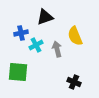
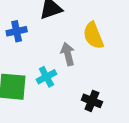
cyan cross: (36, 45) -> (46, 77), moved

